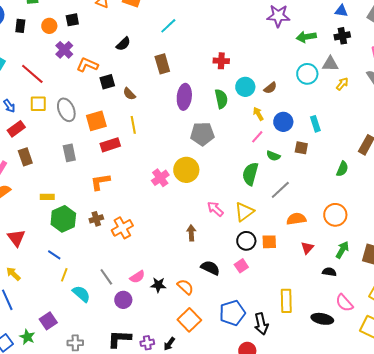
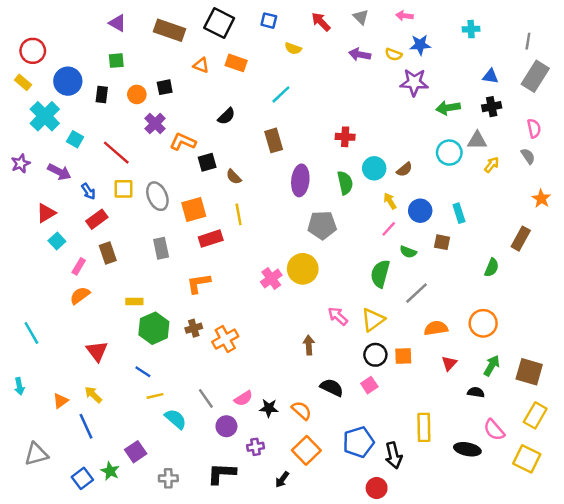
yellow line: (64, 275) -> (155, 396), turned 56
purple cross: (147, 343) -> (256, 447), moved

